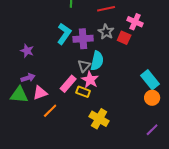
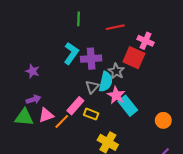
gray star: (106, 32) -> (116, 71), moved
red square: (124, 38) -> (134, 58), size x1.5
pink star: (90, 80) -> (116, 95), moved
cyan rectangle: (150, 80) -> (128, 106), moved
orange line: (50, 111) -> (62, 121), moved

